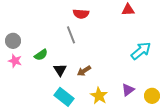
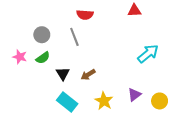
gray circle: (13, 41) -> (42, 35), moved
pink star: (15, 61) -> (20, 57), moved

